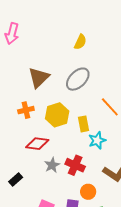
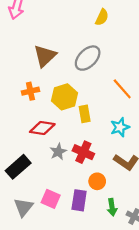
yellow semicircle: (80, 42) -> (102, 17), moved
yellow rectangle: (83, 124) -> (85, 114), moved
cyan star: (97, 140) -> (120, 127), moved
black rectangle: (16, 180) -> (18, 167), size x1.6

